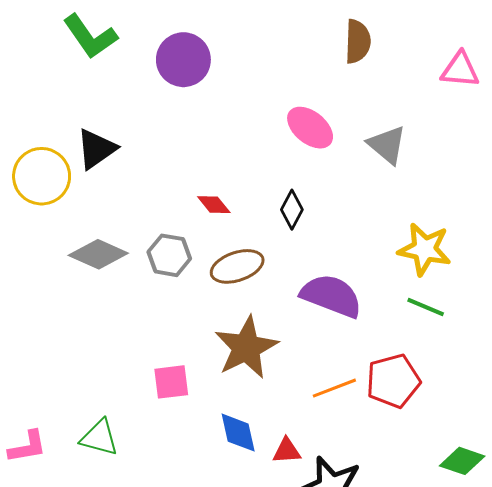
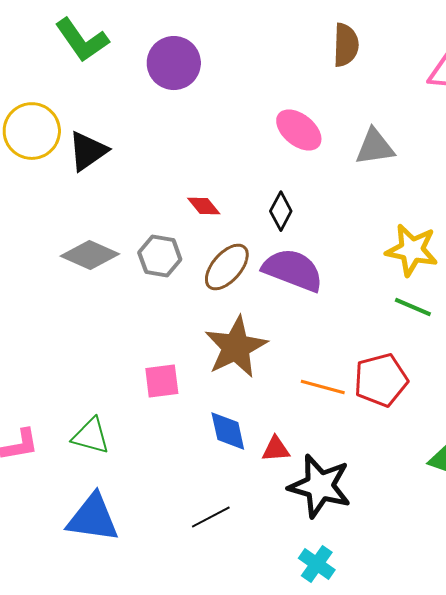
gray triangle: (387, 145) -> (375, 147), turned -48
yellow circle: (42, 176) -> (32, 131), moved
brown ellipse: (237, 266) -> (227, 267), turned -30
purple semicircle: (331, 296) -> (293, 270), moved
orange line: (334, 388) -> (323, 387), turned 36

